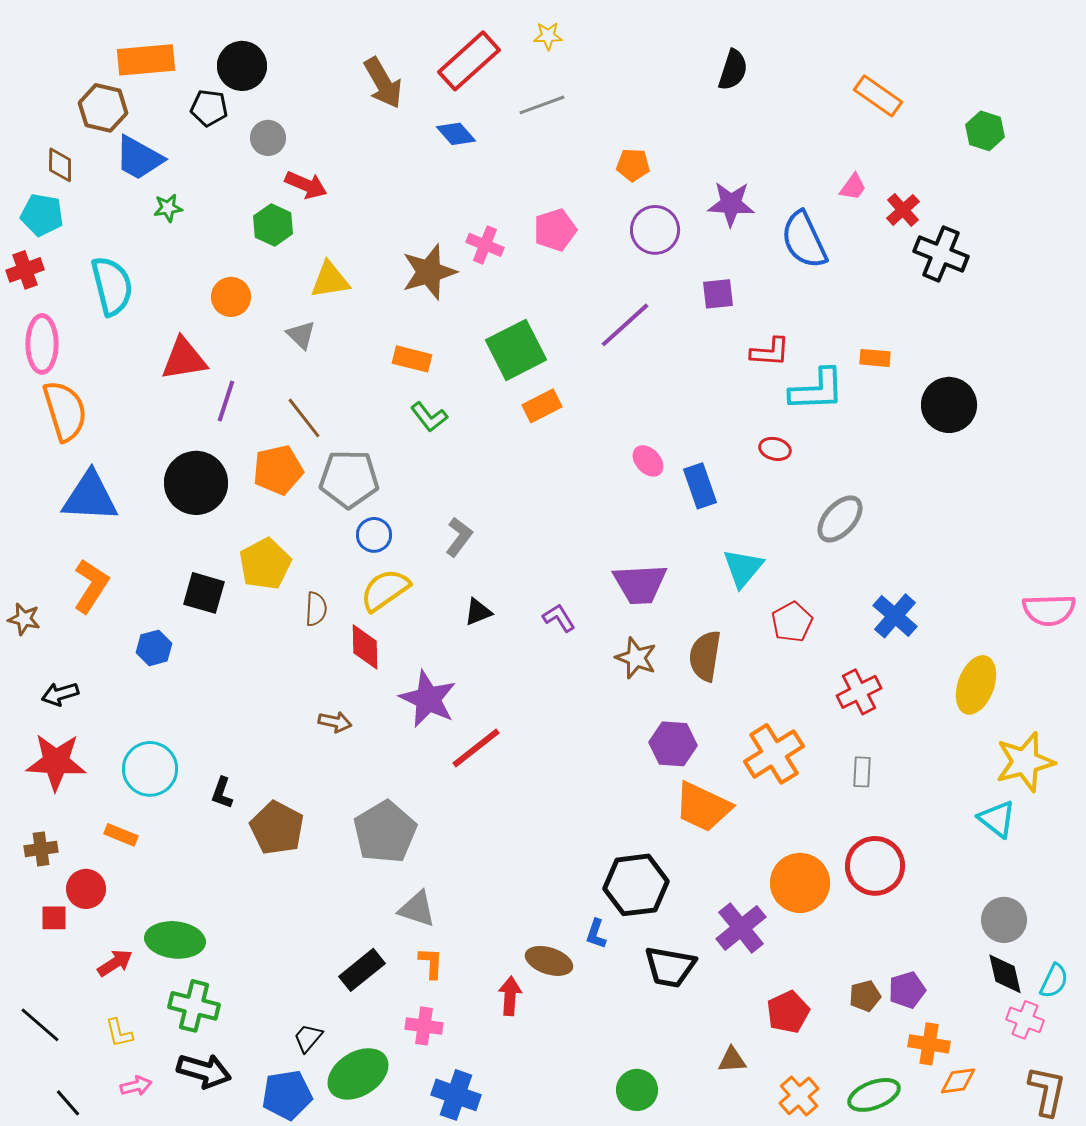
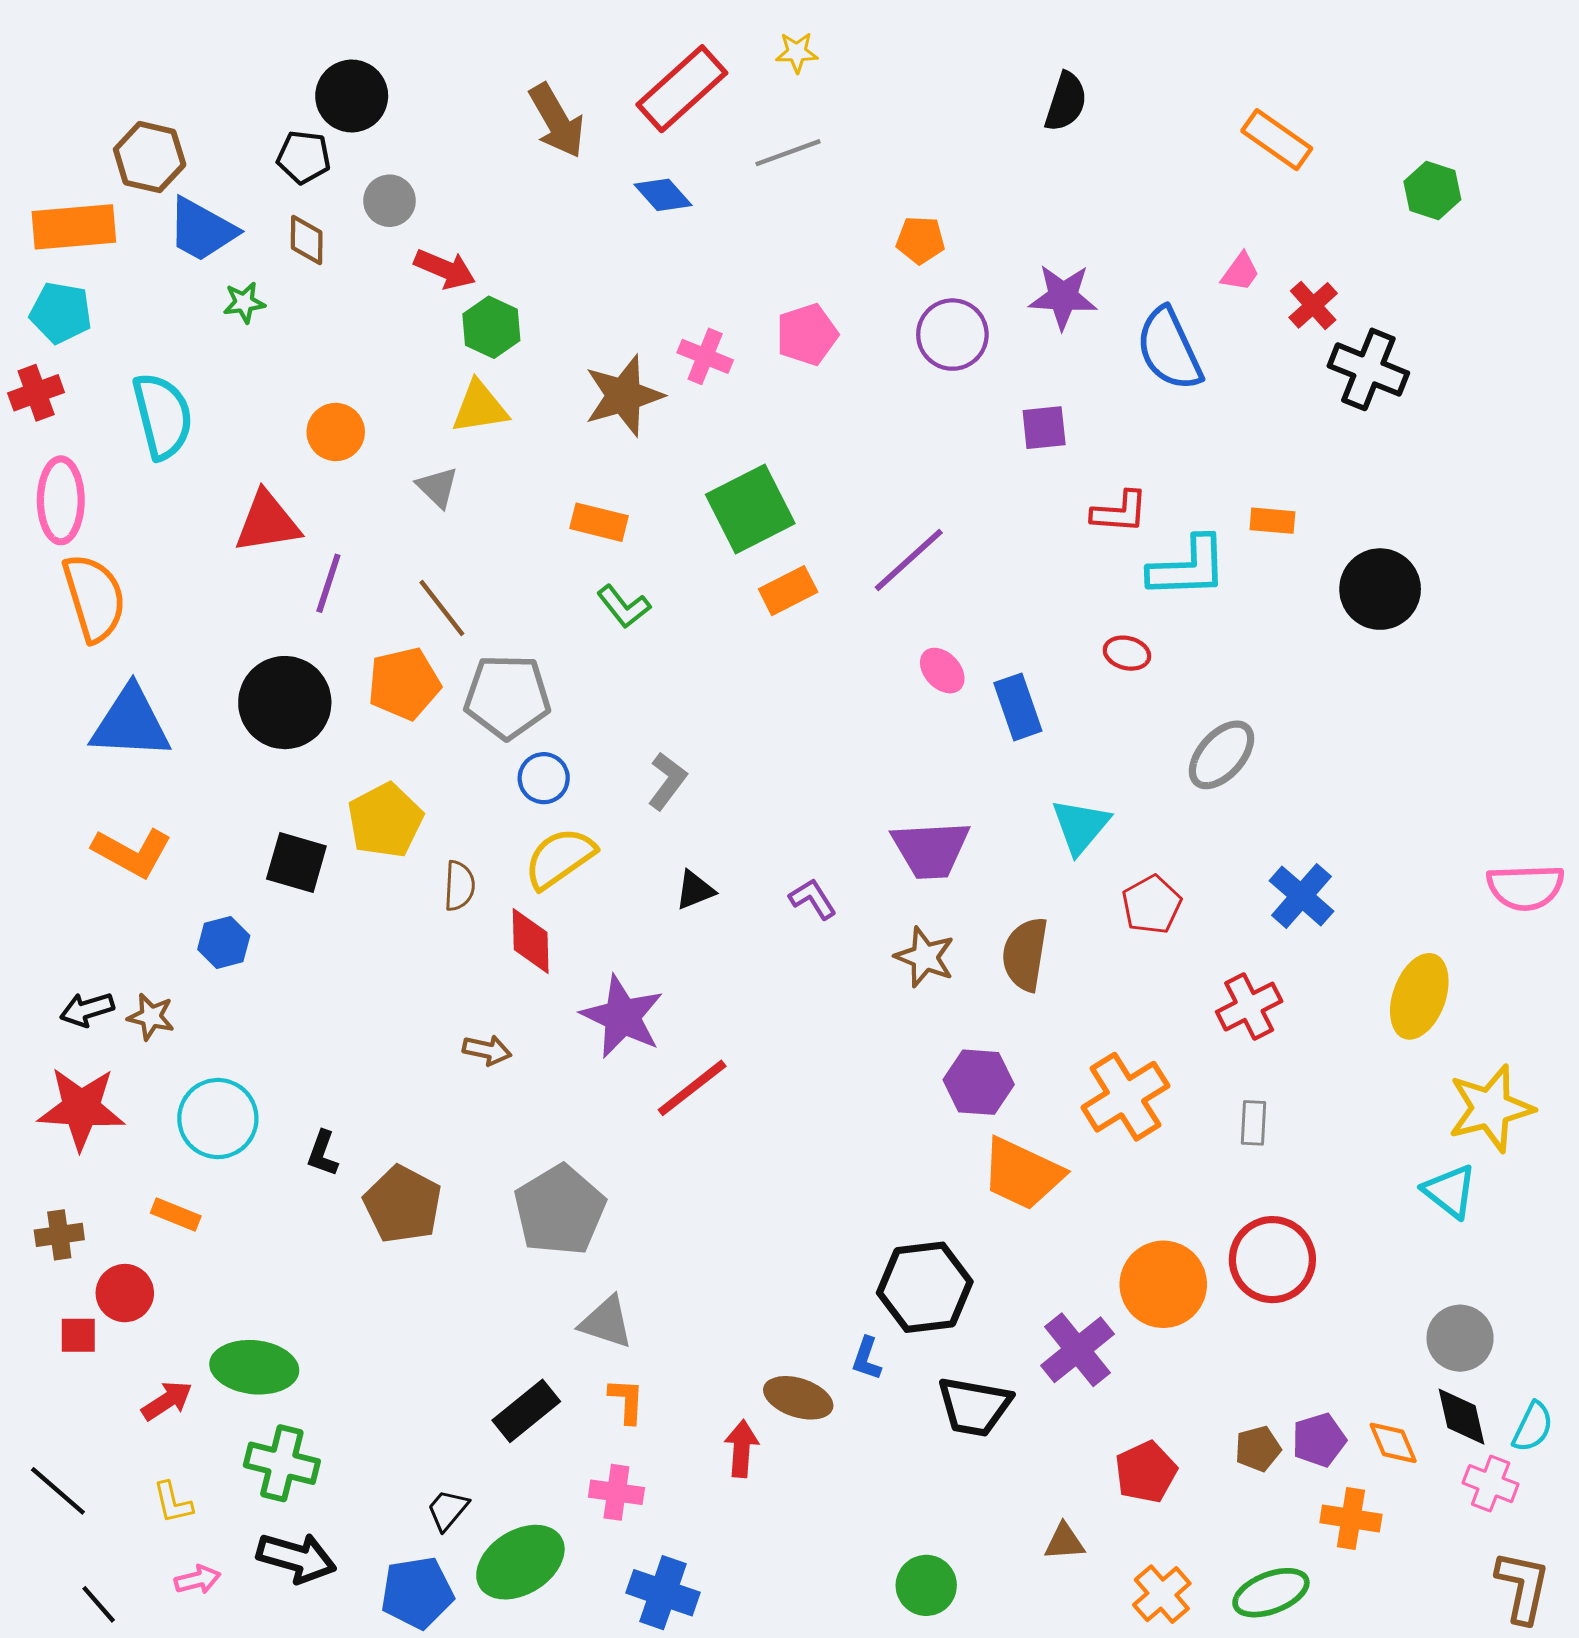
orange rectangle: (146, 60) -> (74, 227), moved
brown diamond: (60, 165) -> (307, 240), moved
green hexagon: (273, 225) -> (491, 327), moved
purple line: (625, 325) -> (909, 560), moved
orange L-shape: (91, 586) -> (132, 852), turned 86
brown star: (24, 619) -> (151, 1017), moved
orange diamond: (958, 1081) -> (1393, 1443), moved, turned 75

